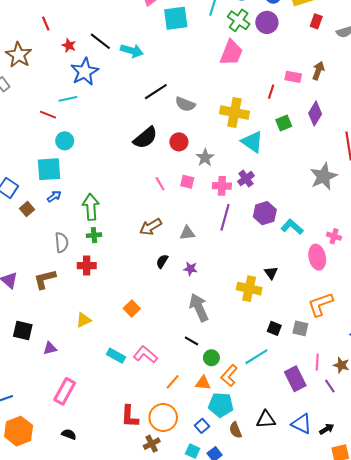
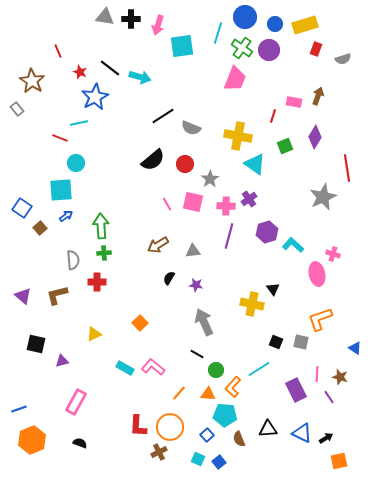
pink square: (187, 182) -> (193, 202), size x1.5

